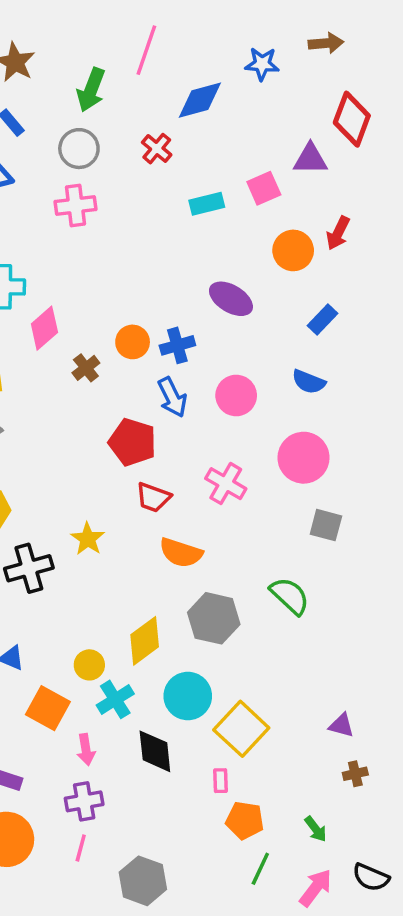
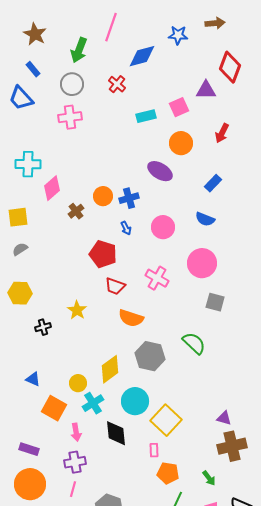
orange circle: (293, 250) -> (181, 143), moved
blue arrow: (172, 397) -> (126, 228), size x0.6
black cross: (29, 568) -> (43, 327), size x0.6
brown cross: (355, 774) -> (232, 446), size x2.0

